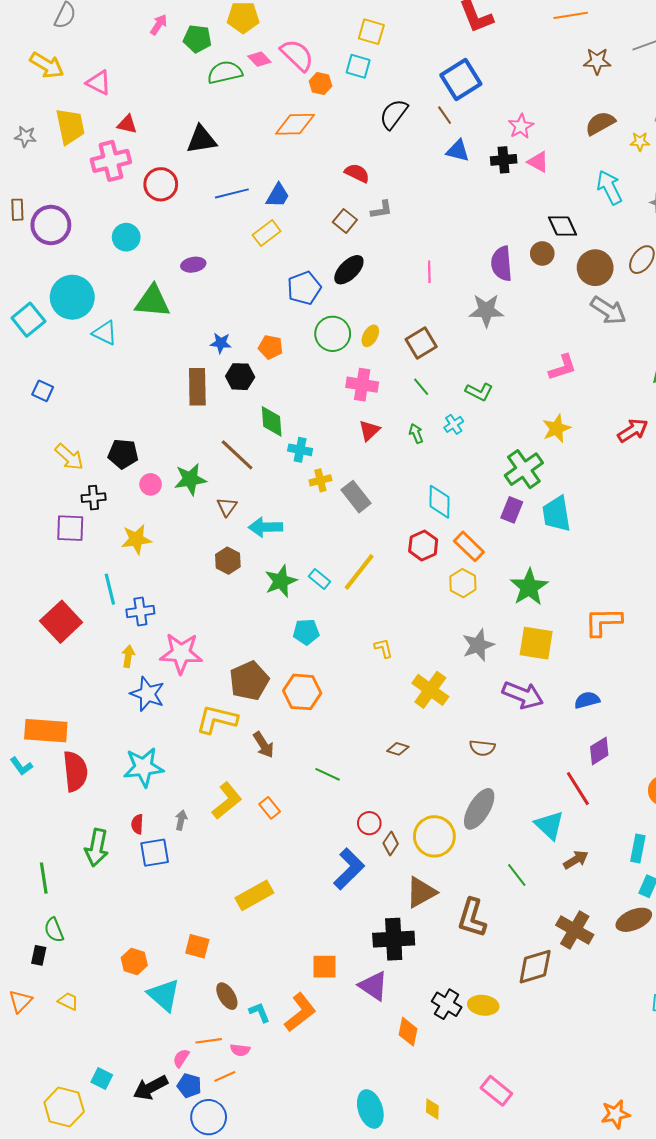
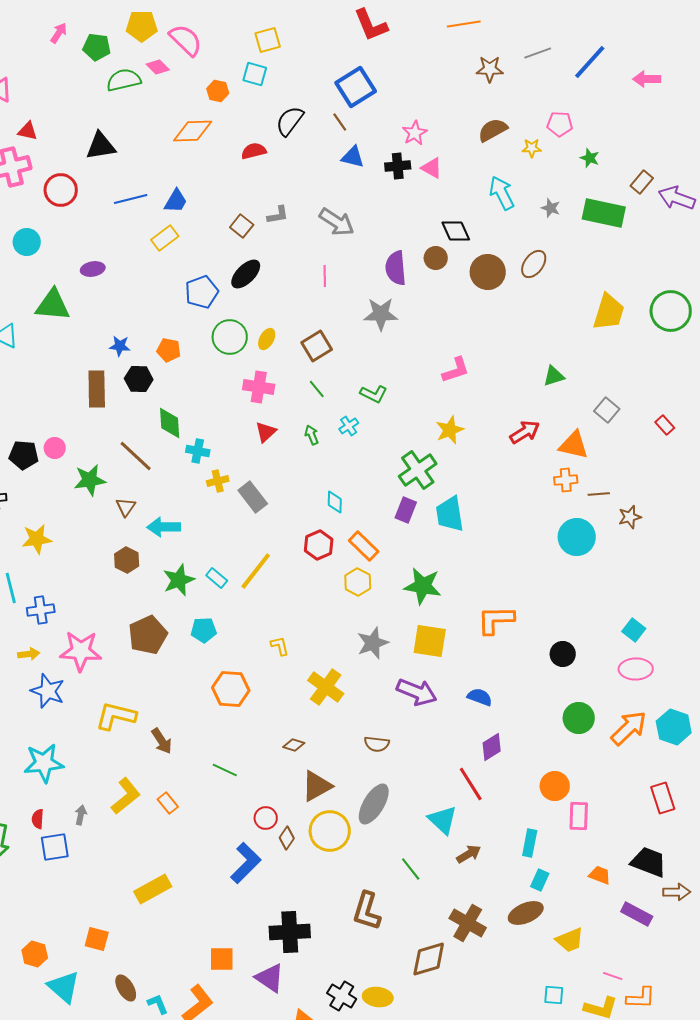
yellow square: (371, 32) -> (268, 40), turned -32
pink semicircle: (297, 55) -> (186, 40), moved
red semicircle: (357, 173) -> (254, 151), moved, turned -40
gray arrow: (608, 310) -> (337, 222), moved
pink circle: (151, 484) -> (55, 448), moved
cyan diamond: (439, 502) -> (335, 502), size x0.7
green star: (529, 587) -> (423, 586), turned -30
yellow arrow: (128, 656) -> (29, 654), turned 75
brown pentagon: (249, 681) -> (148, 635), moved
orange hexagon: (302, 692) -> (231, 689), moved
blue semicircle: (587, 700) -> (480, 697), turned 35
brown triangle: (421, 892) -> (317, 786), moved

